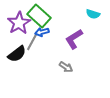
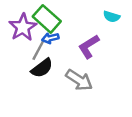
black semicircle: (17, 54) -> (42, 68), moved
gray arrow: (66, 67) -> (79, 80), size x1.6

